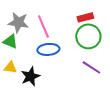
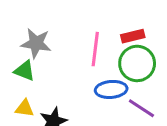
pink line: (43, 26) -> (95, 49), moved, turned 30
blue ellipse: (48, 49) -> (111, 89), moved

